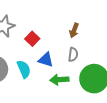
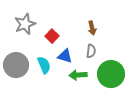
brown arrow: (74, 30) -> (92, 28), turned -32

